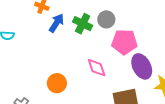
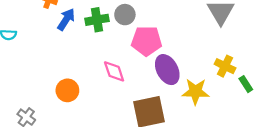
green cross: (83, 24) -> (97, 20), turned -36

